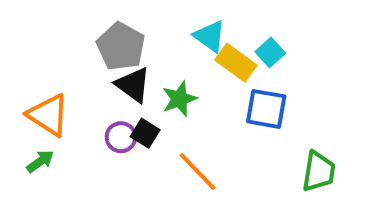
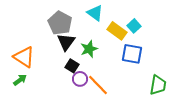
cyan triangle: (210, 36) -> (95, 13), moved
black triangle: (133, 85) -> (66, 42), turned 30
purple circle: (121, 137) -> (80, 79), moved

